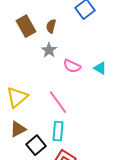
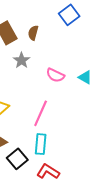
gray star: (49, 50) -> (22, 60), moved
pink line: (58, 102) -> (41, 113), turned 60

